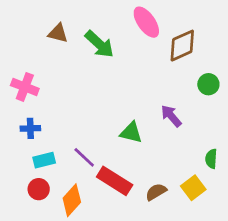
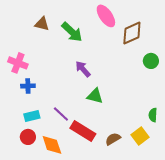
purple arrow: (171, 116) -> (83, 69), moved
blue cross: (30, 128) -> (28, 86), moved
orange diamond: (72, 200) -> (52, 145), turned -60

